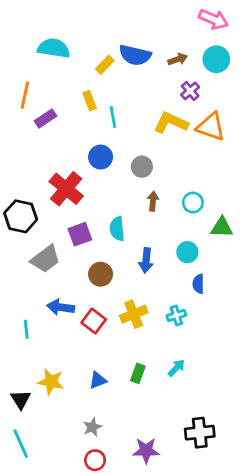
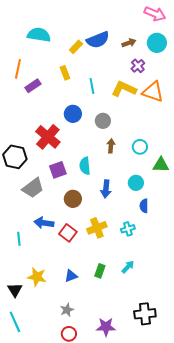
blue semicircle: (135, 55) -> (98, 40), turned -35
cyan line: (113, 117) -> (92, 86), moved

